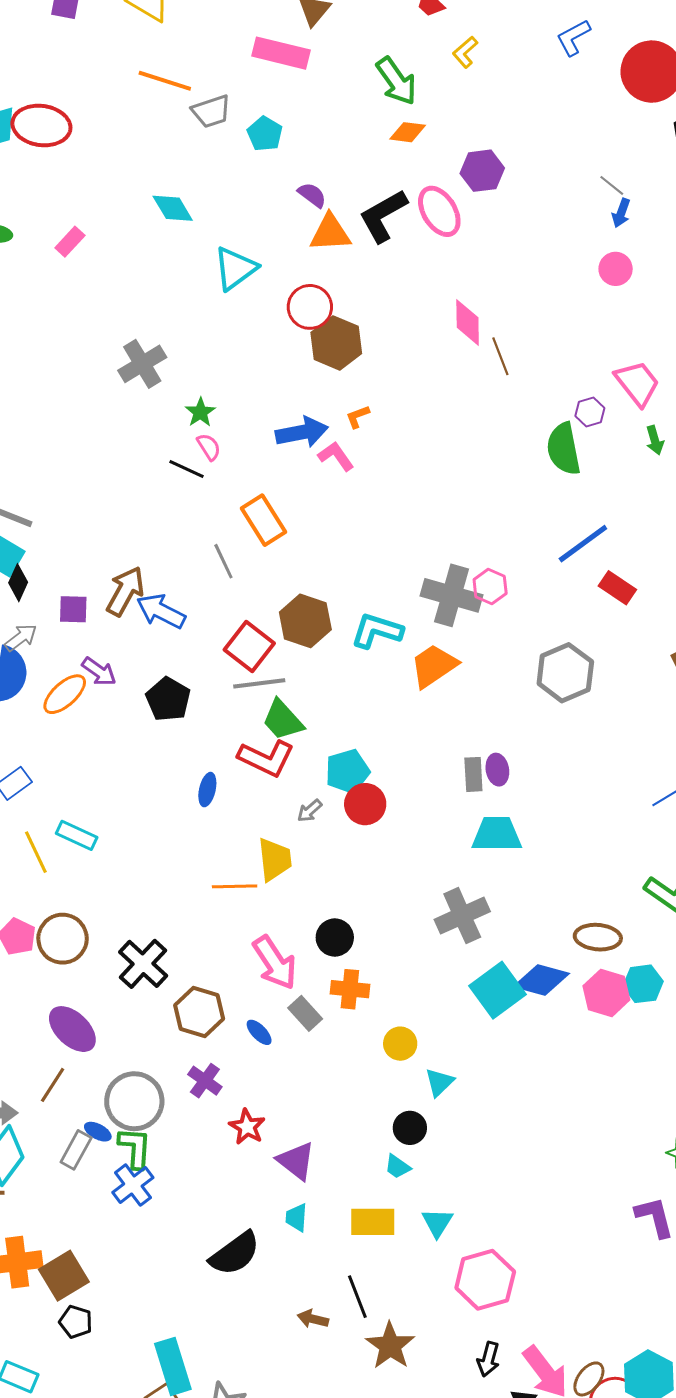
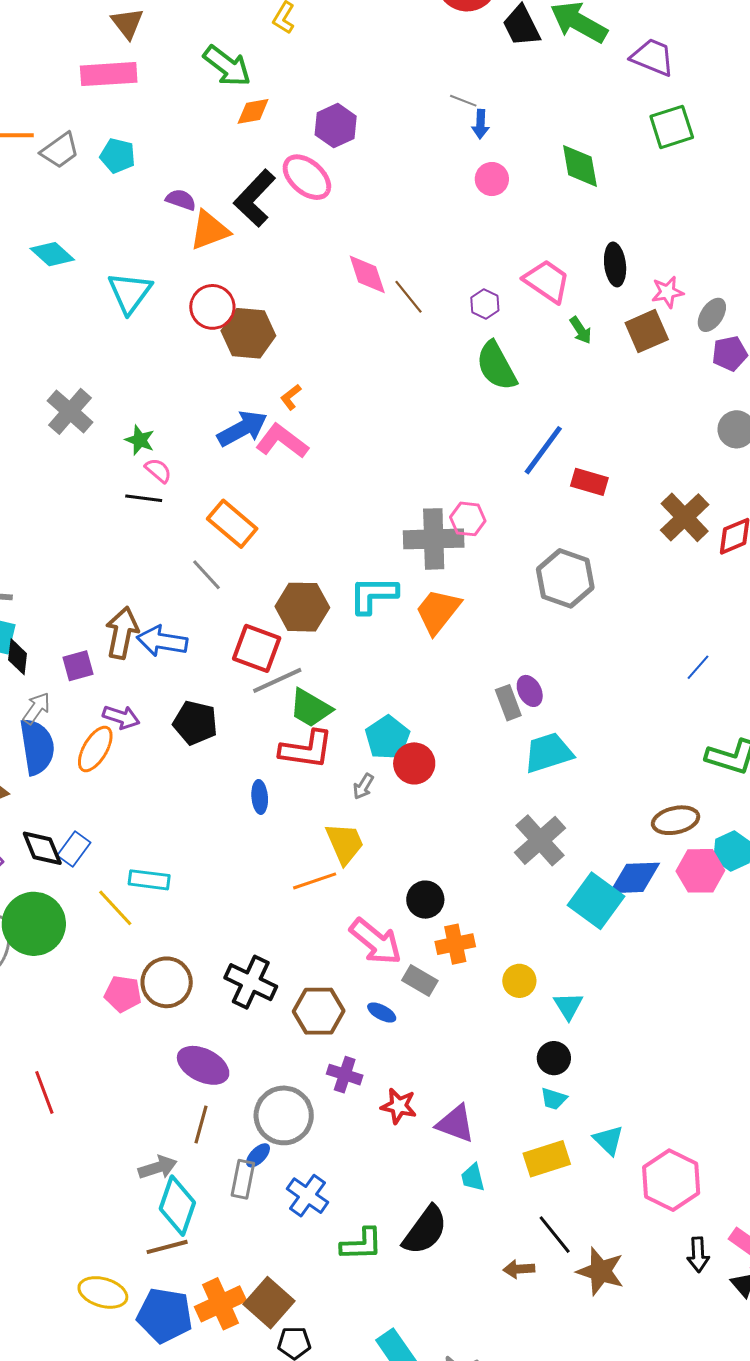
purple hexagon: (590, 412) -> (485, 304), moved
pink L-shape: (336, 456) -> (282, 441), size x1.4
blue ellipse: (98, 1132) -> (258, 1155), turned -56
green L-shape: (135, 1148) -> (361, 1244), moved, turned 102

